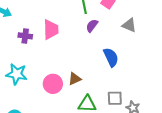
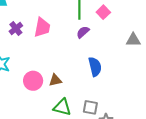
gray triangle: (129, 25) -> (133, 40), moved, turned -35
purple cross: (25, 36) -> (16, 28), turned 32

